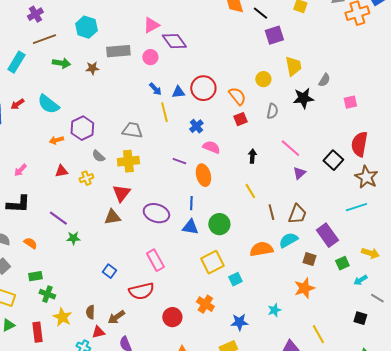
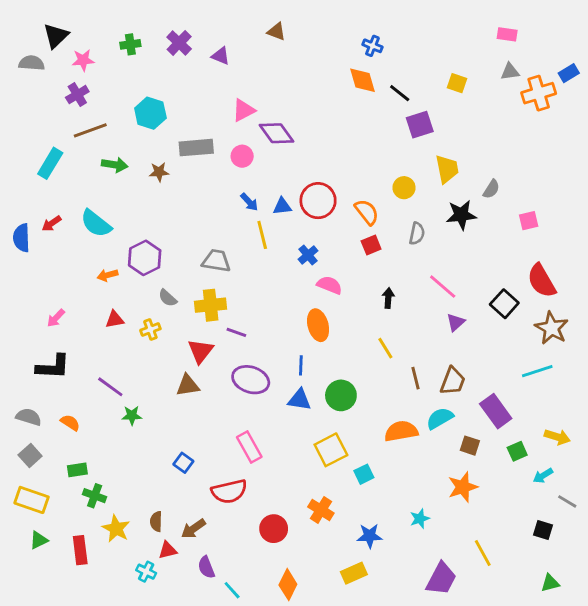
red semicircle: (359, 144) -> (542, 281), turned -40
purple line: (179, 161) -> (236, 332), moved

